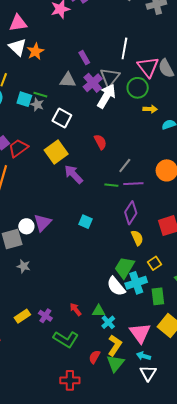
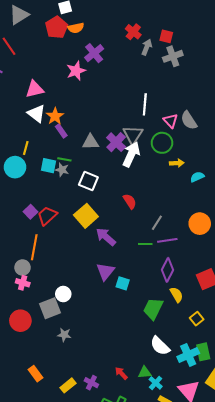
purple rectangle: (84, 58) -> (61, 131), moved
pink triangle: (148, 67) -> (171, 121), size x0.7
purple triangle: (42, 223) -> (105, 271), moved
green trapezoid: (125, 268) -> (153, 309), moved
cyan cross: (136, 283) -> (188, 355), moved

